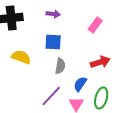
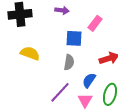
pink rectangle: (95, 25) -> (95, 23), moved
blue square: (53, 42) -> (74, 38), moved

